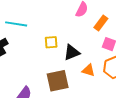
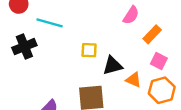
orange triangle: (88, 70) -> (134, 80), moved

